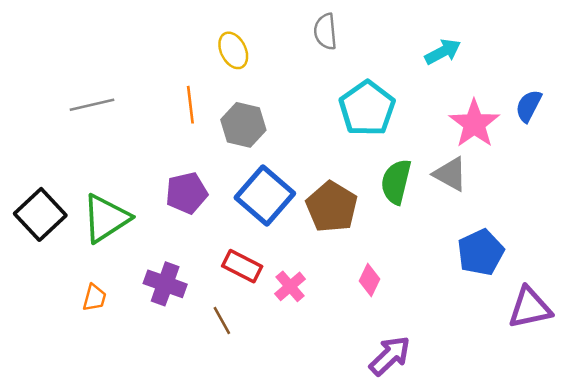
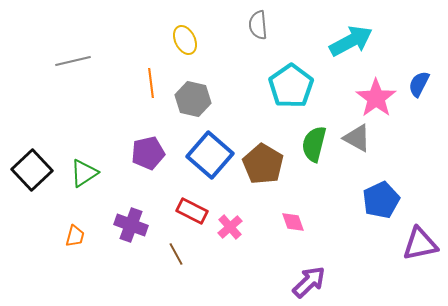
cyan arrow: (443, 52) -> (351, 41), size x1.5
gray line: (92, 105) -> (73, 61), moved
green triangle: (106, 218) -> (84, 173), size x0.7
pink diamond: (370, 280) -> (293, 222), turned -45

